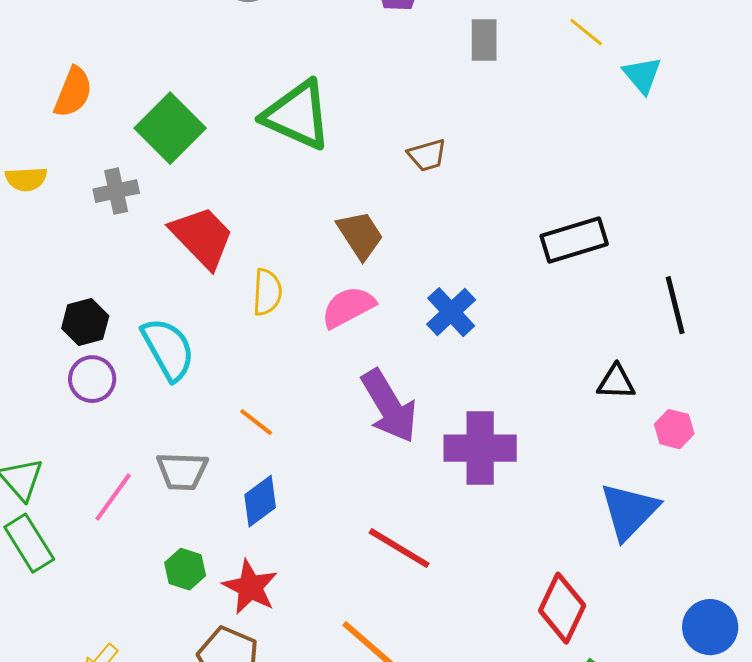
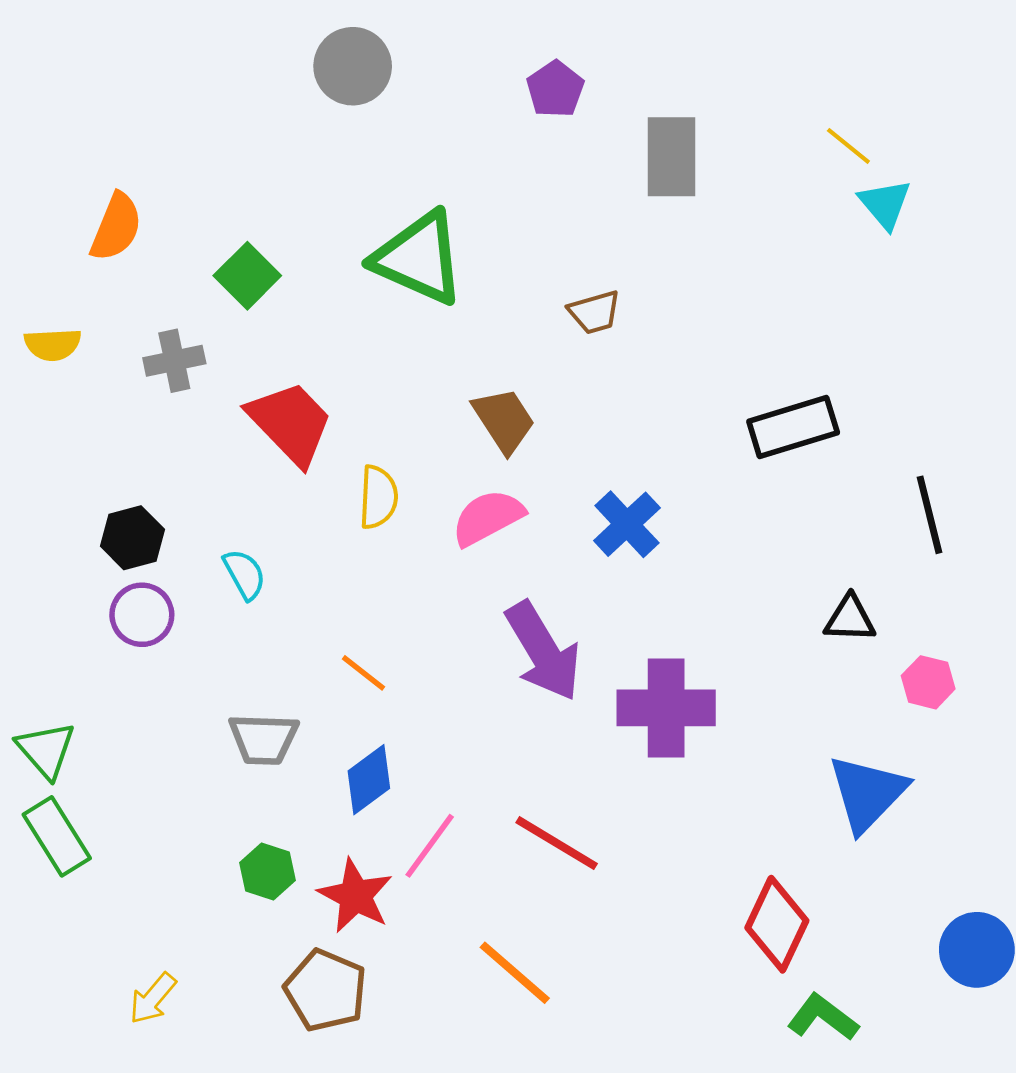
yellow line: (586, 32) -> (848, 146), moved
gray rectangle: (484, 40) -> (671, 157), size x1.4
green square: (170, 128) -> (247, 276), size x0.7
cyan semicircle: (168, 349) -> (245, 574), size x0.6
pink line: (113, 497) -> (430, 846), moved

